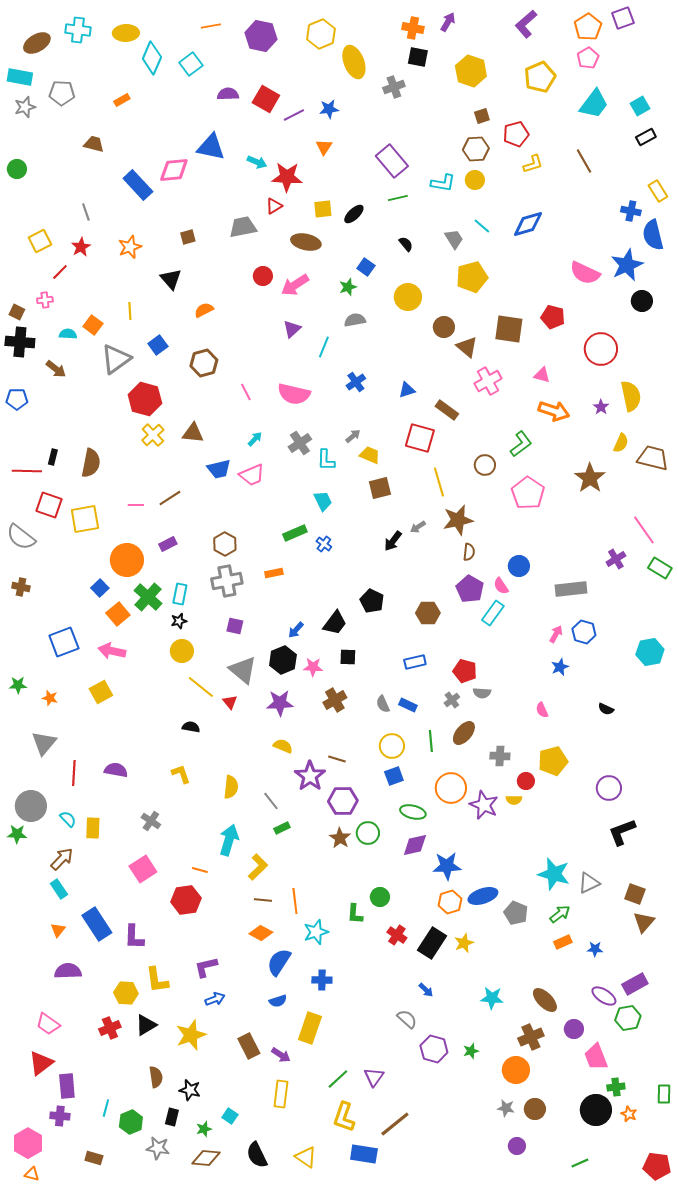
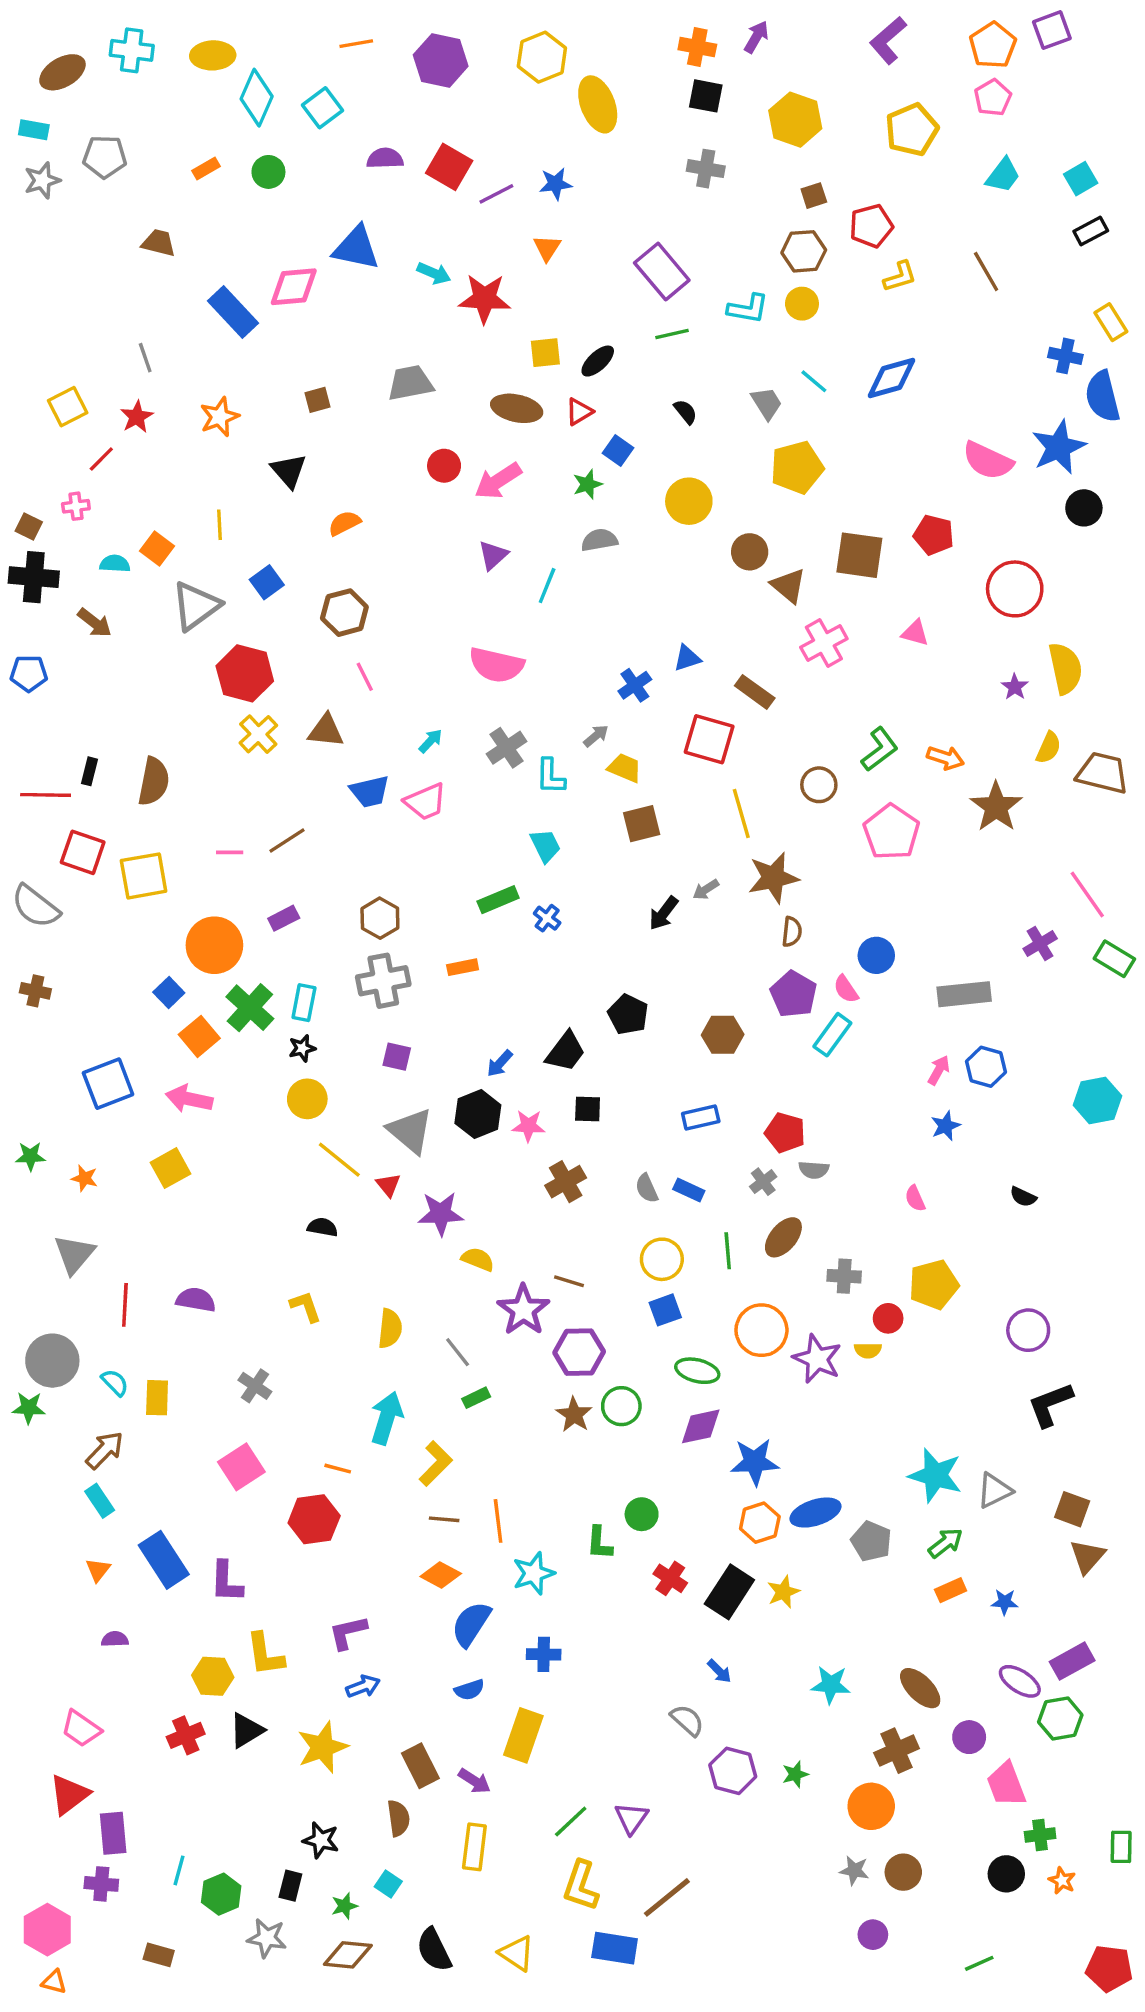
cyan rectangle: (20, 77) -> (34, 130), size x0.7
gray cross: (394, 87) -> (706, 169), moved, turned 30
cyan trapezoid: (594, 104) -> (1003, 175), size x0.7
green circle: (17, 169) -> (268, 172), moved
red triangle: (274, 206) -> (579, 412), moved
blue cross: (356, 382) -> (635, 685), moved
pink line: (246, 392) -> (365, 677), moved
orange arrow: (554, 411) -> (946, 758), moved, size x0.7
purple star: (280, 703) -> (441, 1214), moved
purple semicircle: (68, 971) -> (115, 1639), size x0.6
brown semicircle: (156, 1077) -> (398, 1818), moved
black circle: (596, 1110) -> (1006, 1874), size x0.7

